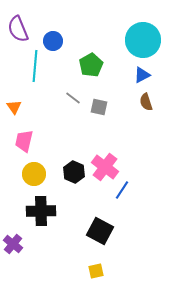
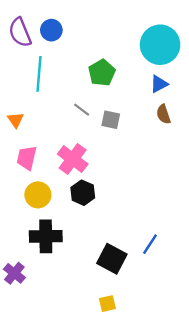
blue circle: (53, 41) -> (51, 30), moved
pink cross: (105, 167) -> (73, 159), moved
blue line: (122, 190) -> (150, 244), moved

